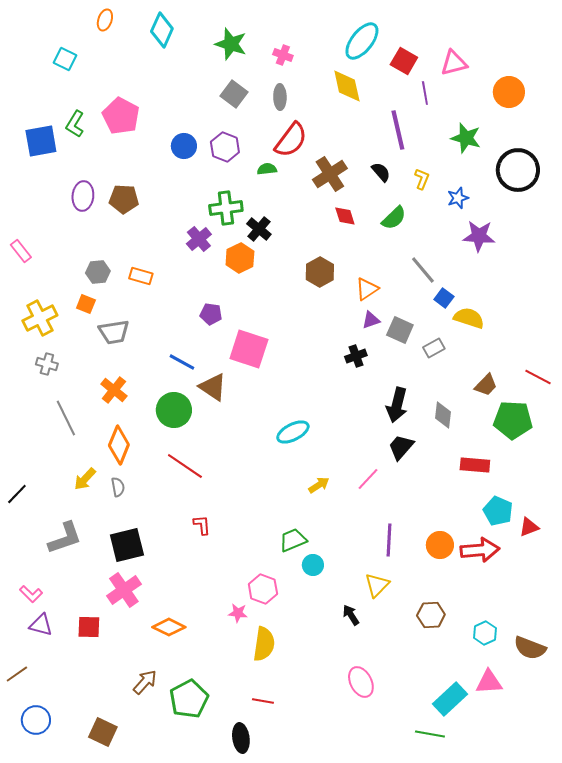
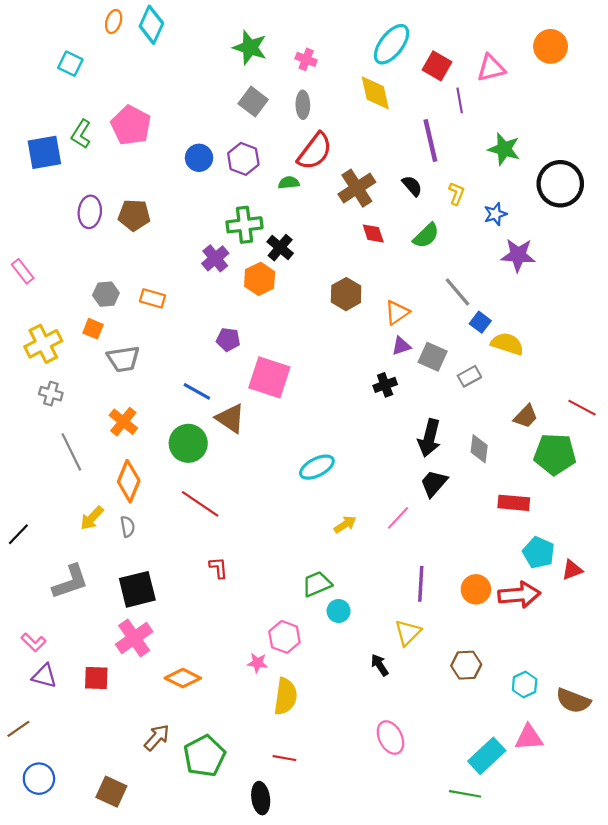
cyan diamond: (162, 30) -> (151, 25), moved
orange circle: (509, 92) -> (551, 46), moved

